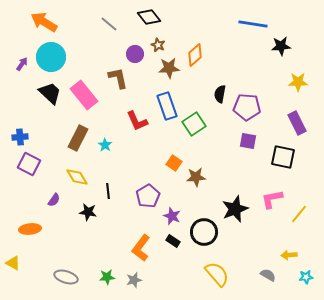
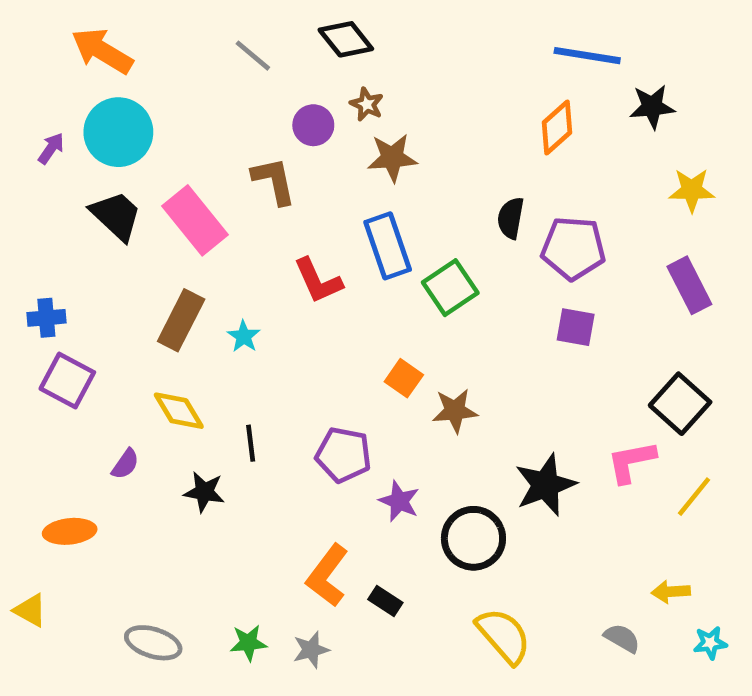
orange diamond: (195, 55) -> (557, 128), moved
black square: (283, 157) -> (680, 404), moved, turned 30
purple pentagon: (148, 196) -> (344, 455), turned -30
black rectangle: (173, 241) -> (385, 601), moved

